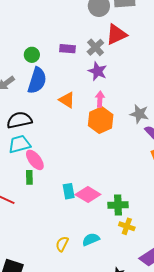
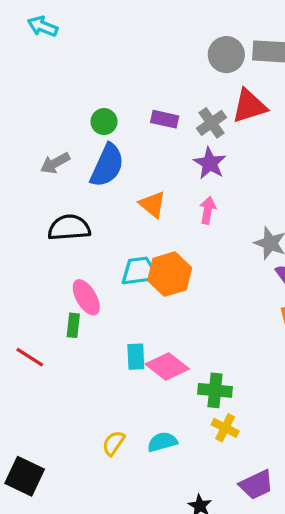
orange hexagon: (101, 120) -> (170, 274), moved
cyan trapezoid: (19, 144) -> (139, 271), moved

